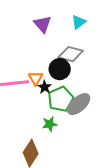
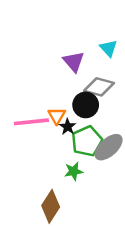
cyan triangle: (79, 22) -> (109, 48), turned -35
purple triangle: (43, 24) -> (74, 62), moved

